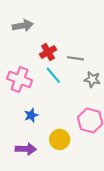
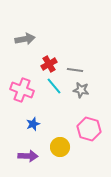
gray star: (92, 79) -> (81, 90), moved

